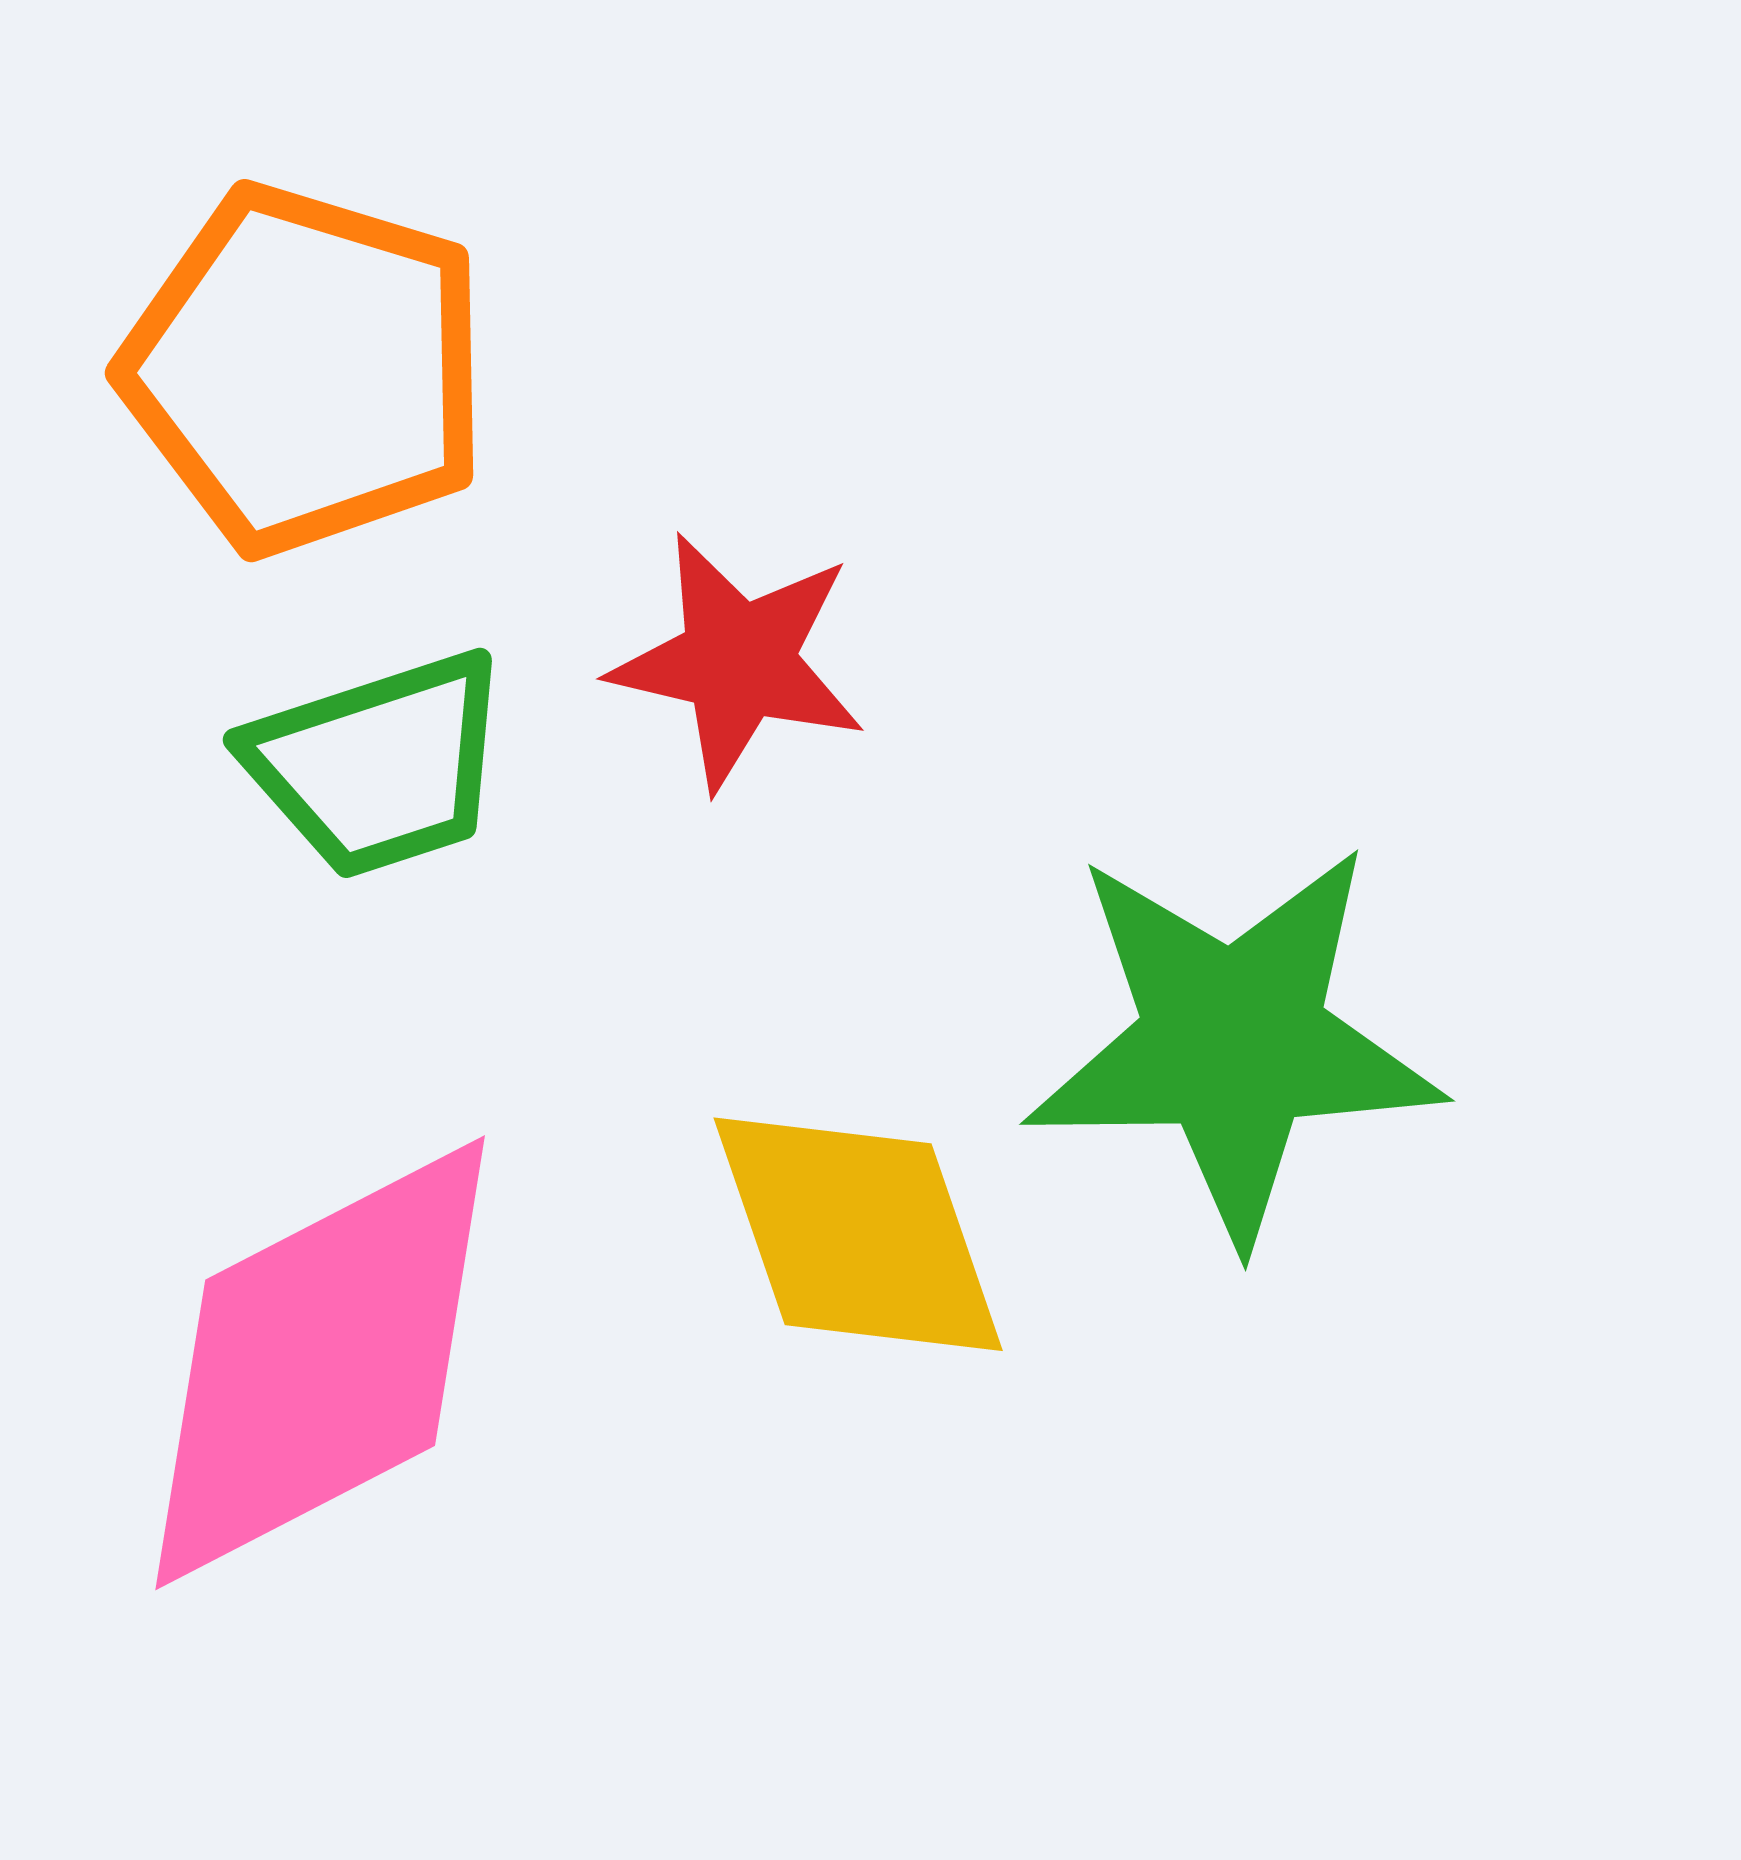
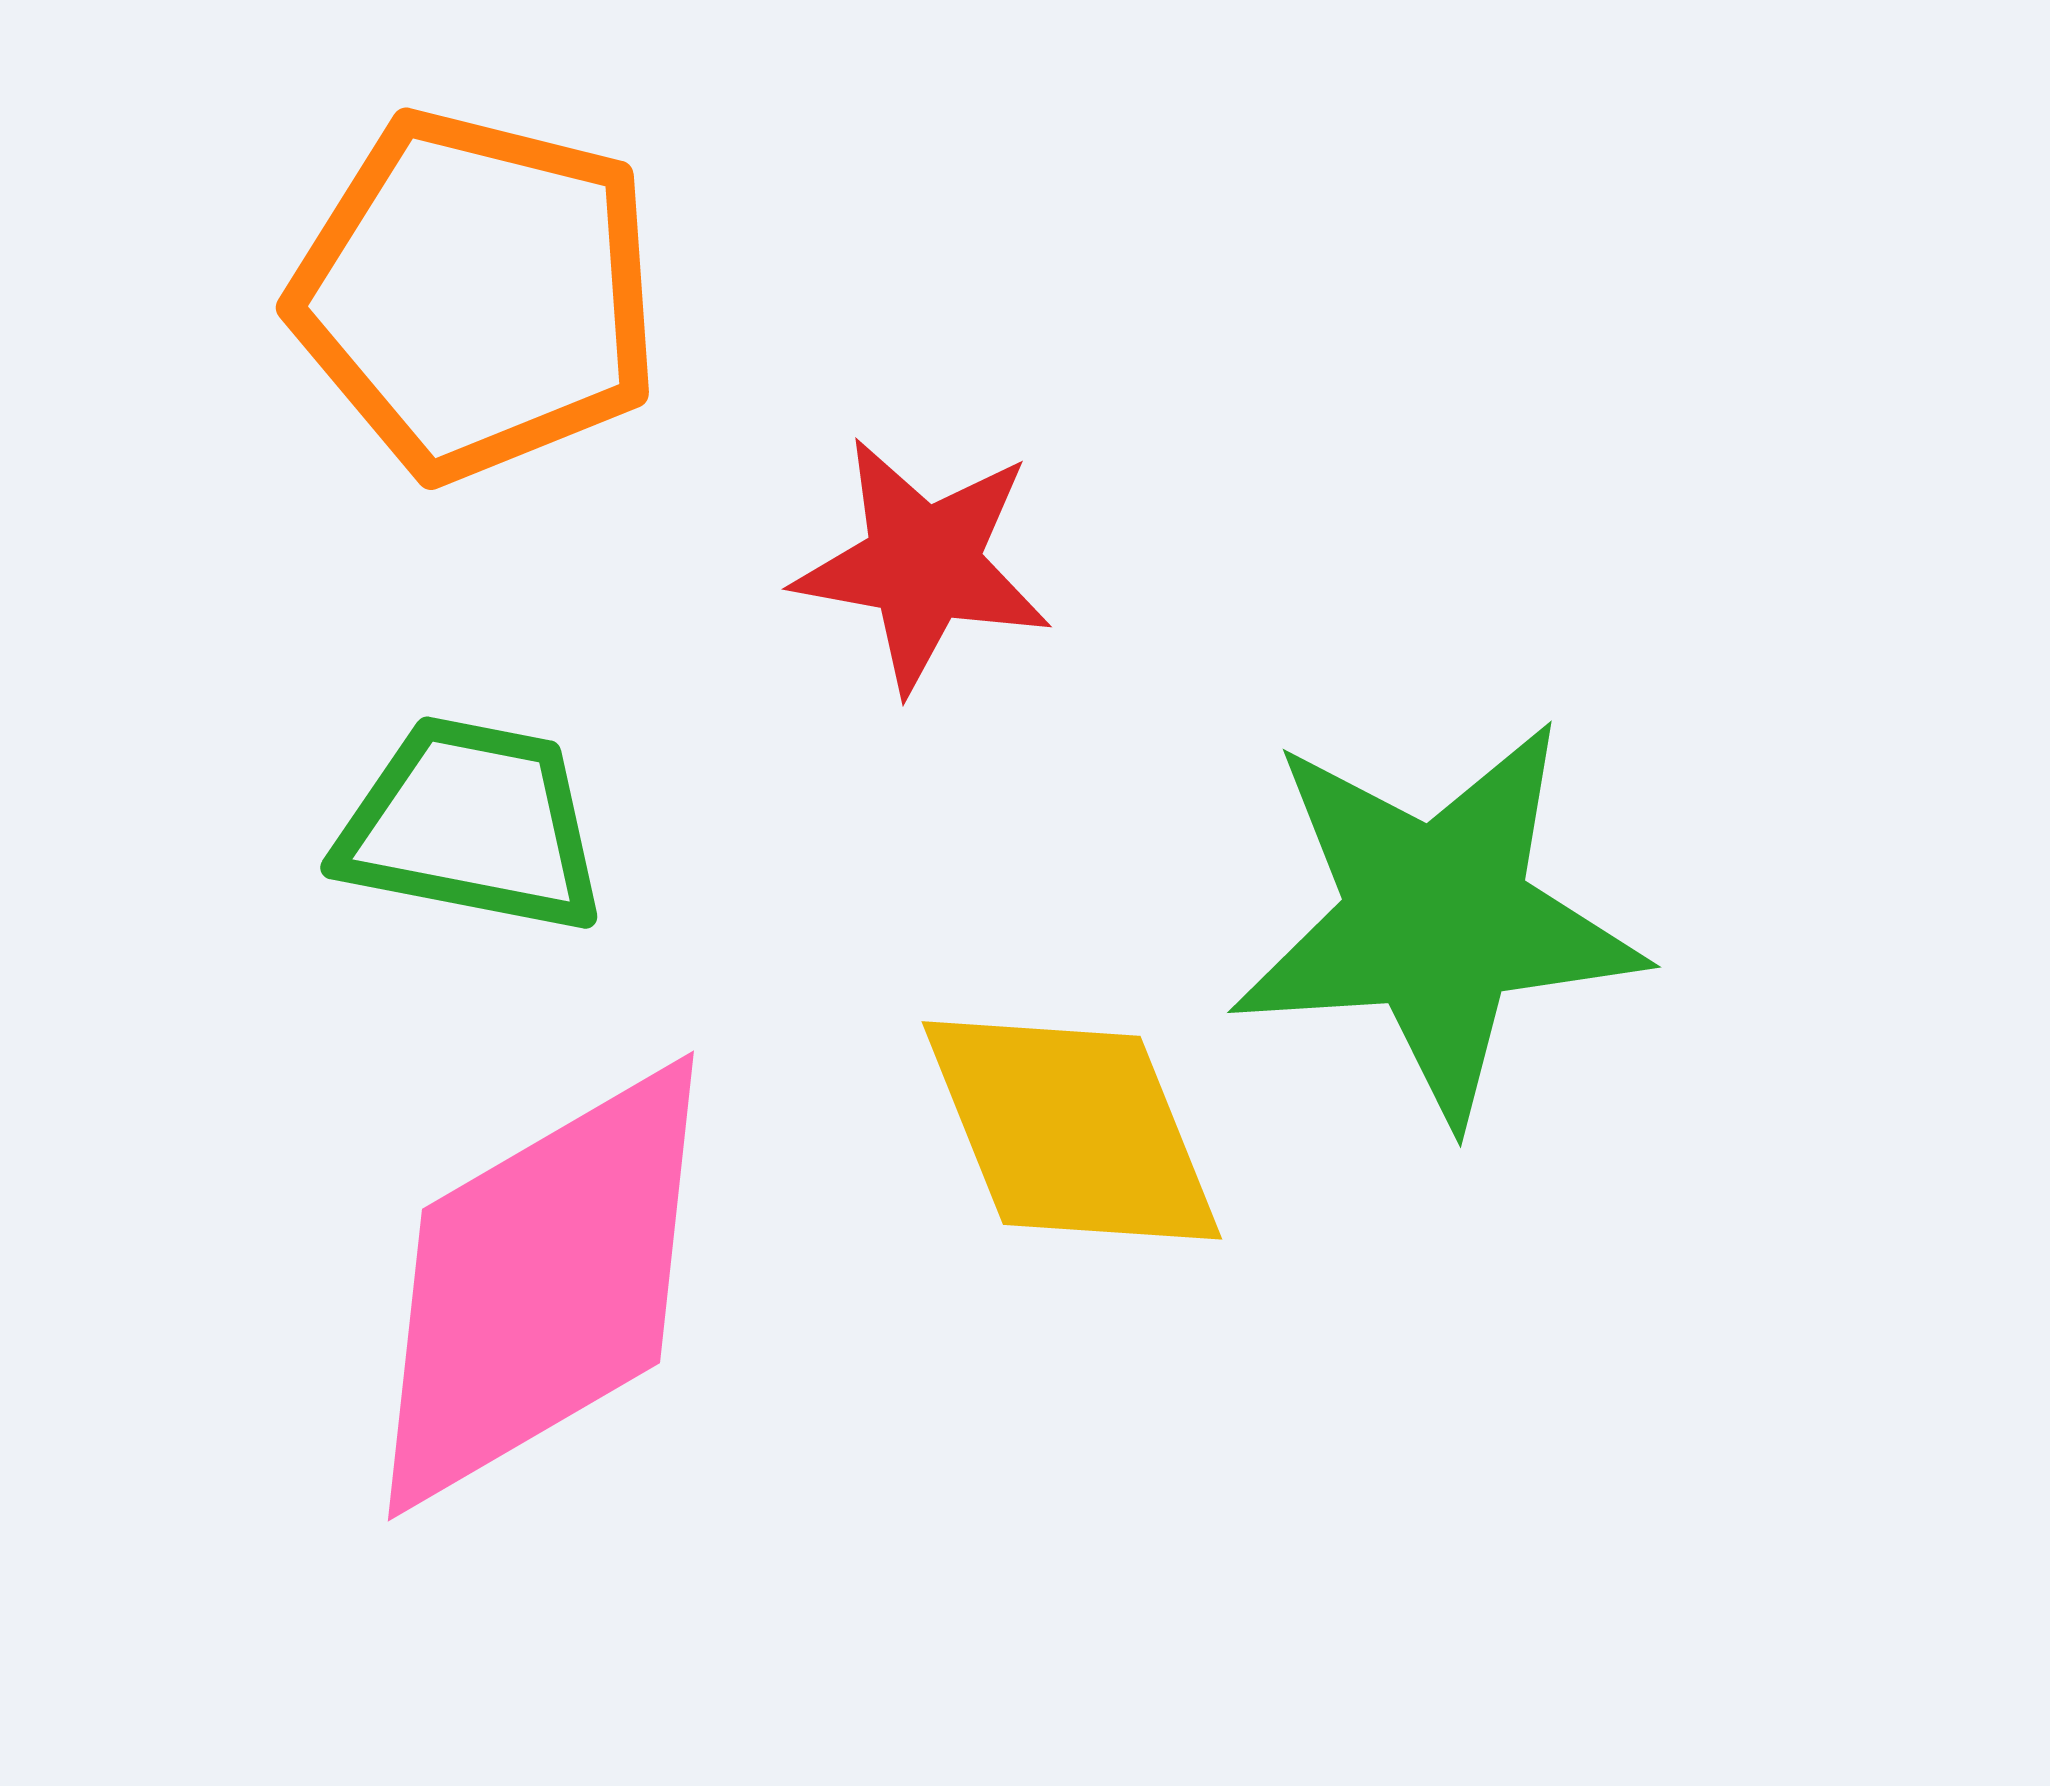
green trapezoid: (378, 765) -> (472, 825), moved, turned -148

